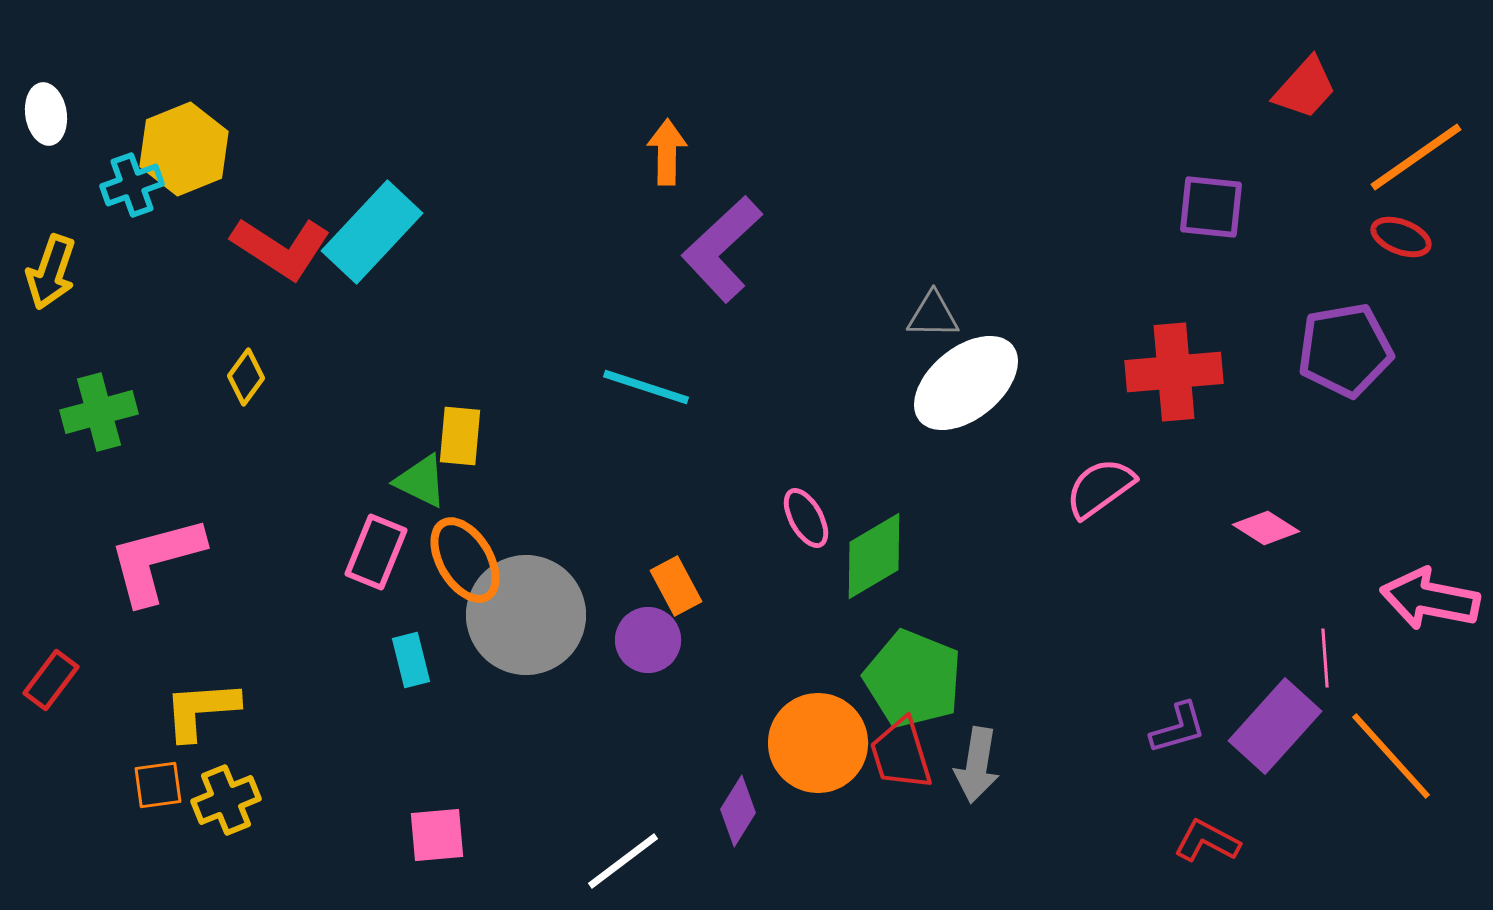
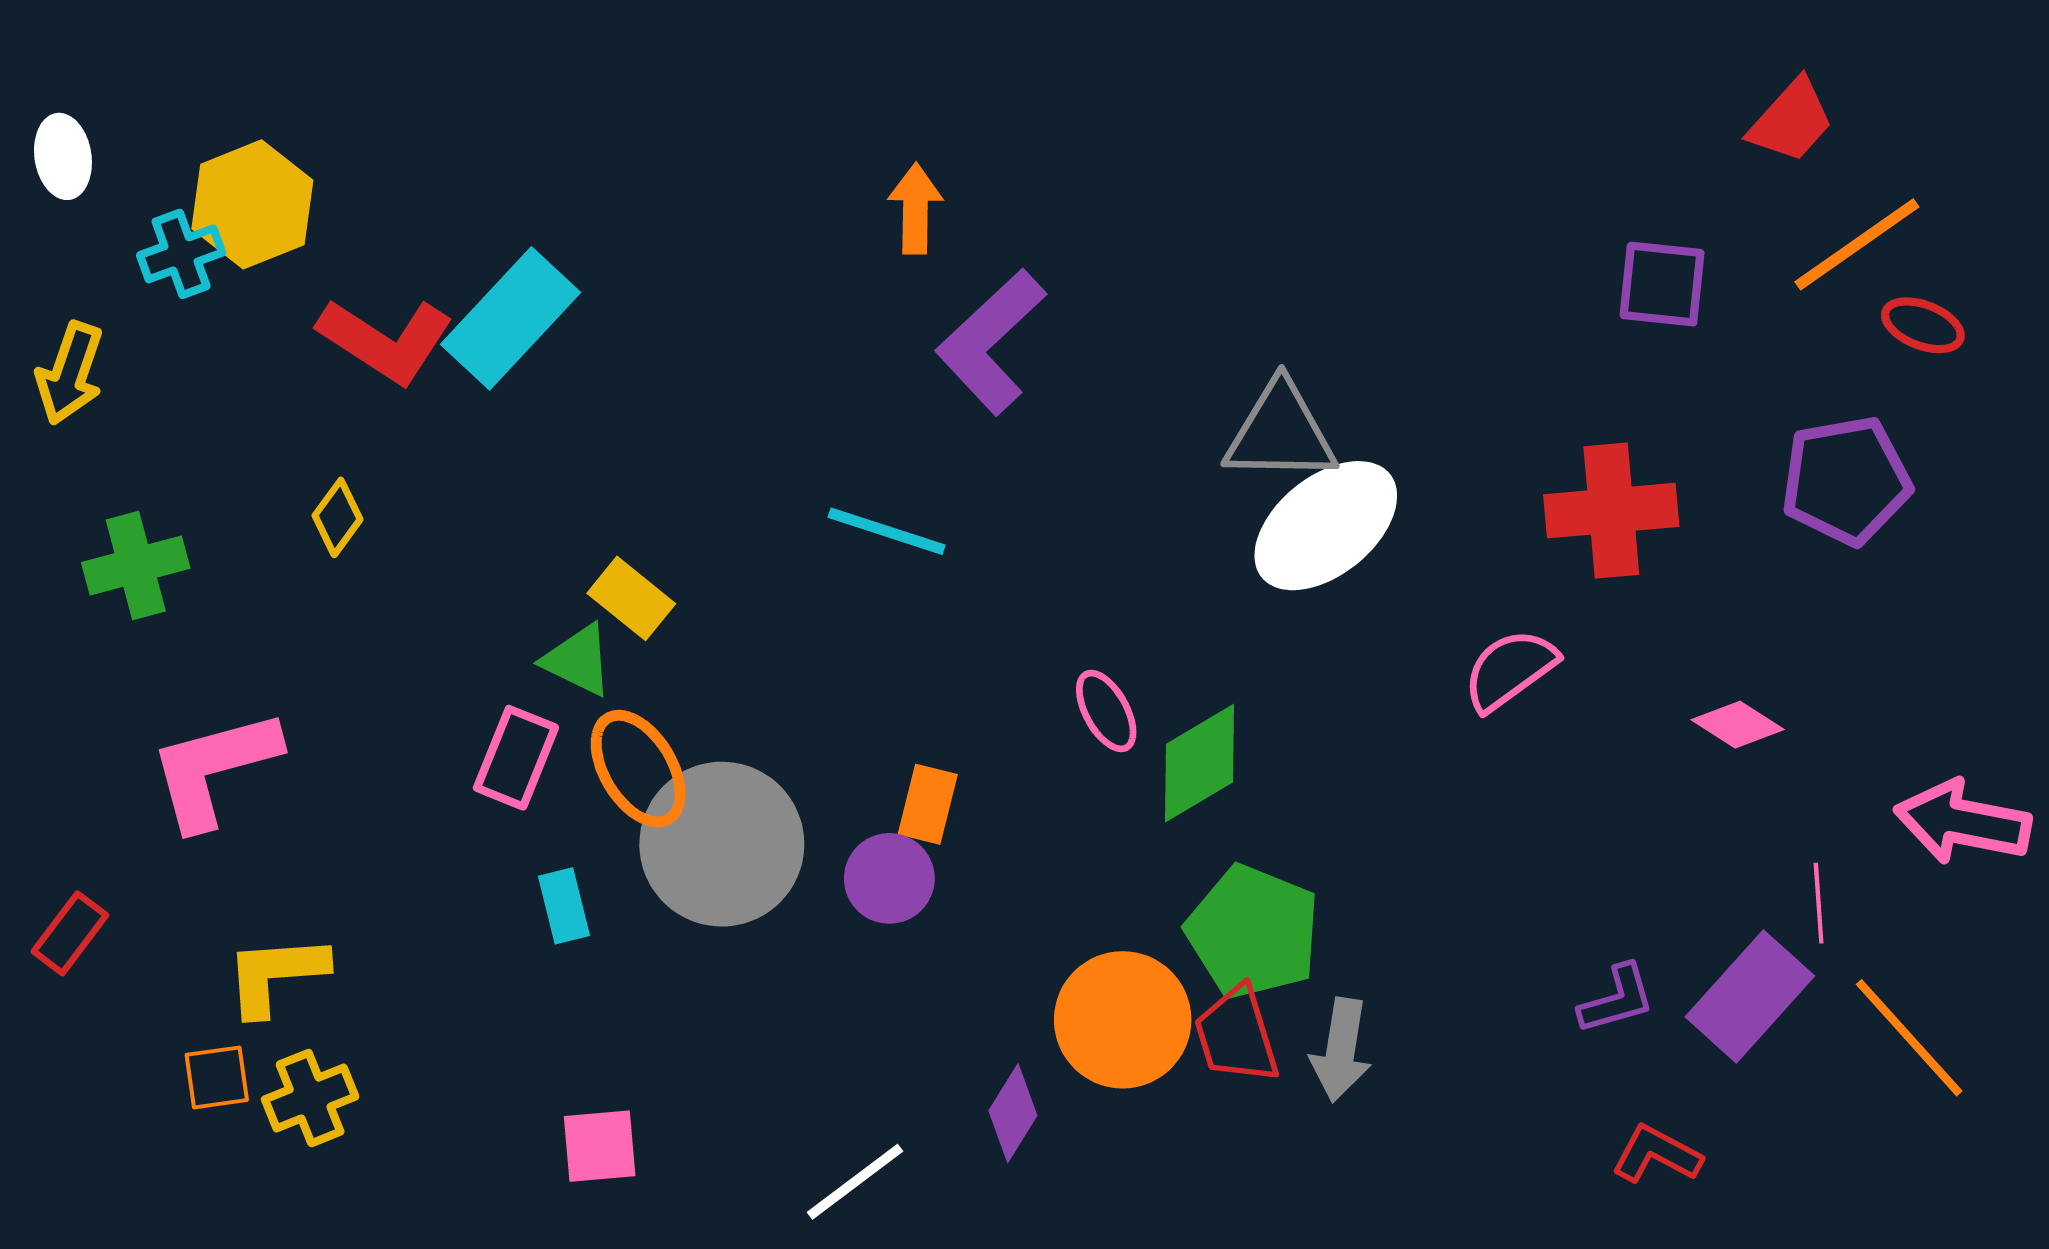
orange line: (1416, 157) -> (1857, 244), moved
gray triangle: (933, 315) -> (1280, 432), size x1.6
yellow rectangle: (460, 436) -> (631, 598), turned -56
orange rectangle: (676, 586) -> (928, 804), turned 42

